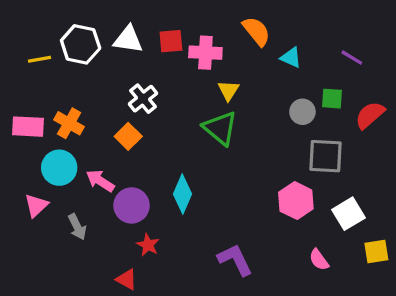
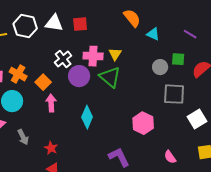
pink cross: (205, 53) -> (93, 56), moved
orange square: (128, 136) -> (43, 82), moved
pink arrow: (100, 181) -> (51, 103), moved, turned 54
pink hexagon: (296, 201) -> (143, 123), moved
purple circle: (132, 205) -> (79, 76), moved
white square: (348, 214) -> (197, 119), moved
red star: (148, 245) -> (51, 148), moved

